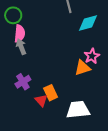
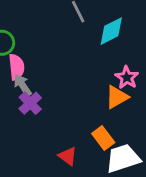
purple cross: (23, 82) -> (30, 103), moved
orange rectangle: (51, 93) -> (103, 138), moved

